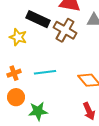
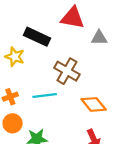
brown cross: (65, 30) -> (67, 71), moved

